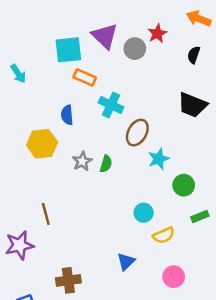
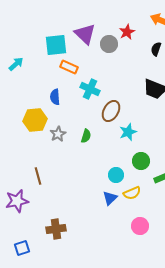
cyan arrow: (18, 74) -> (16, 64), turned -98
gray star: (82, 161) -> (58, 134), moved
green circle: (184, 185) -> (141, 161), moved
blue triangle: (126, 262) -> (110, 198), moved

